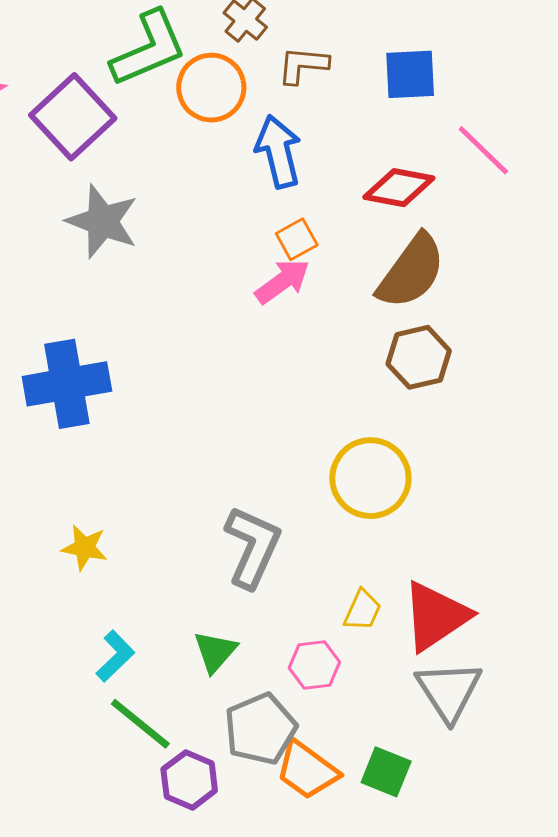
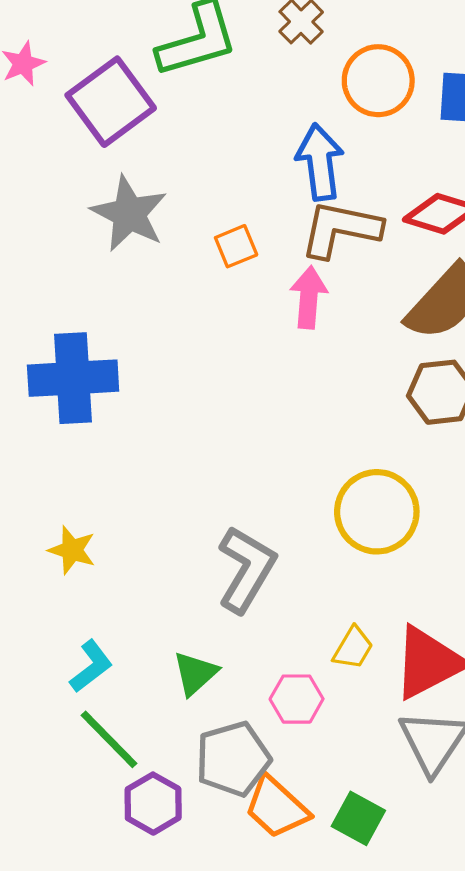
brown L-shape: (303, 65) -> (341, 229), moved, size x1.5
orange circle: (211, 88) -> (378, 81), moved
orange square: (297, 239) -> (236, 246), moved
pink arrow: (282, 281) -> (309, 297), turned -56

